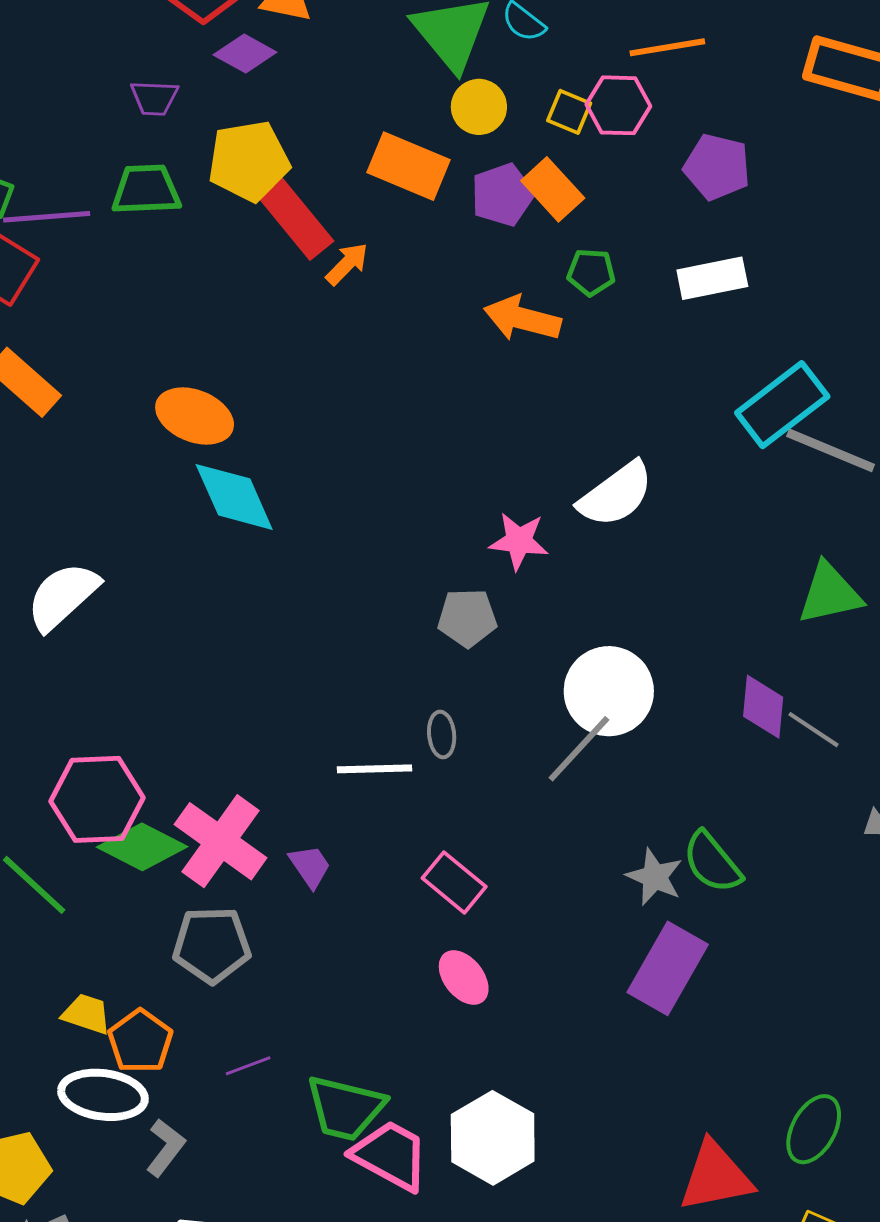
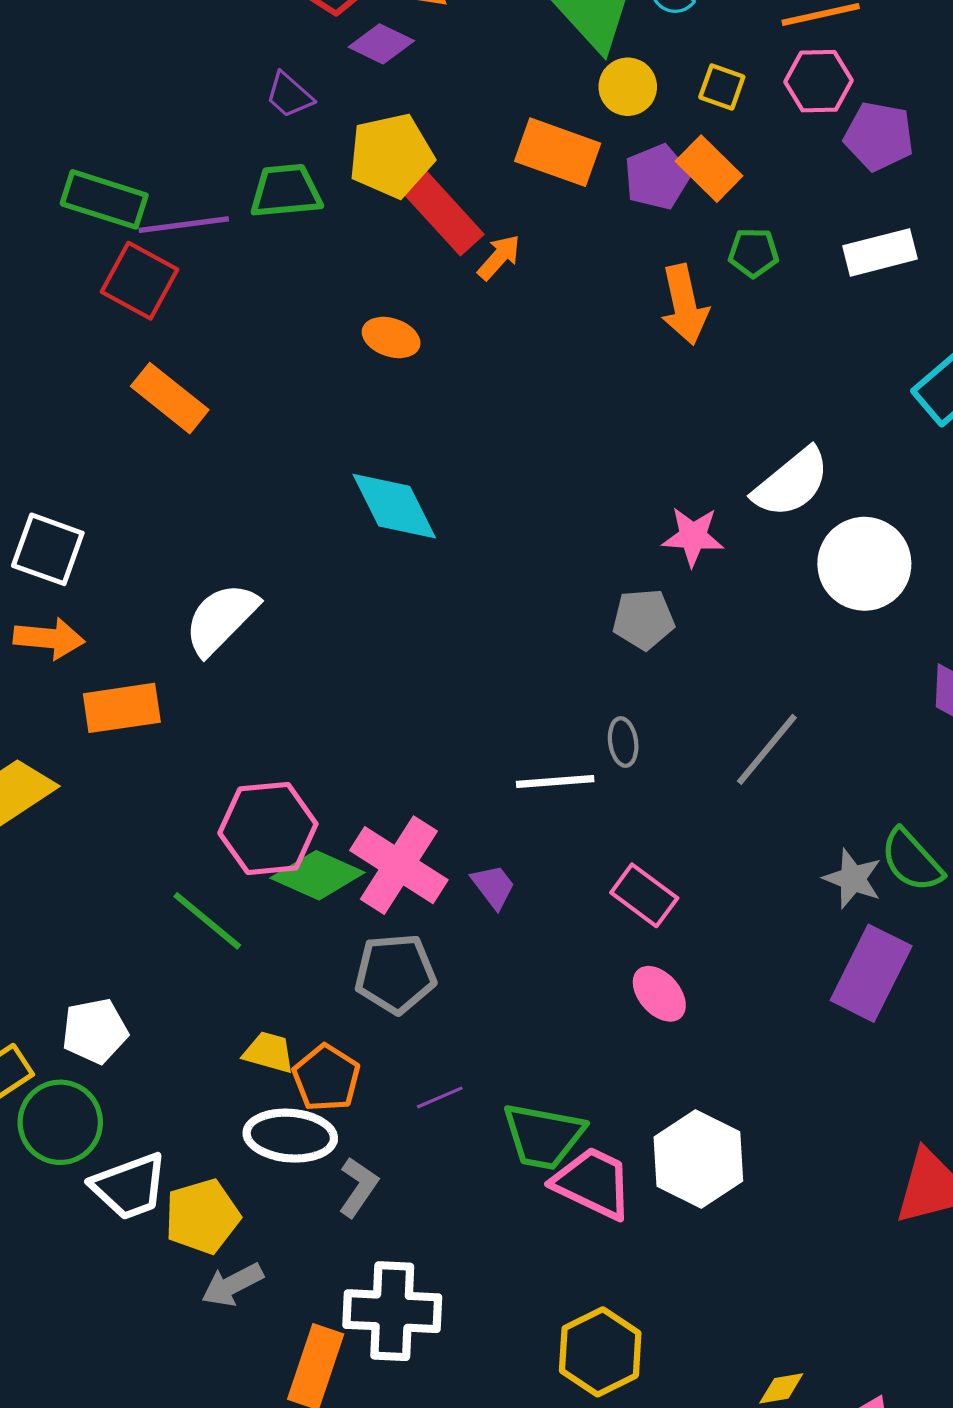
purple trapezoid: (154, 98) -> (289, 95), turned 42
pink hexagon: (618, 105) -> (818, 81), moved
orange arrow: (522, 318) -> (684, 305), turned -114
orange ellipse: (195, 416) -> (391, 337), moved, size x0.7
white circle: (609, 691) -> (864, 564), moved

